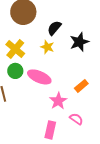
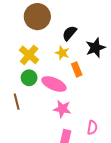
orange rectangle: (81, 86) -> (77, 69), moved, turned -72
pink star: (58, 101) -> (62, 109), moved, turned -30
pink semicircle: (76, 119) -> (92, 128), turned 64

